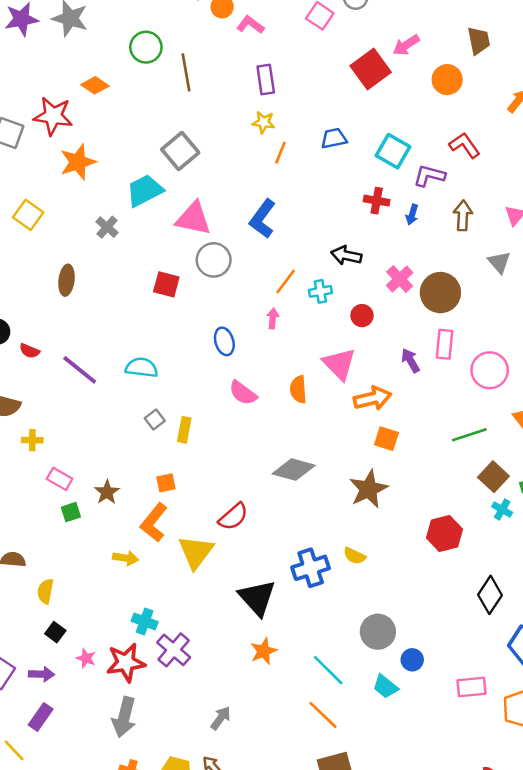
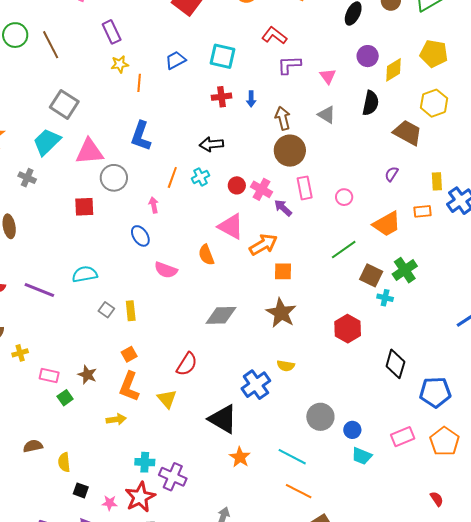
purple L-shape: (429, 176) -> (289, 65), moved
brown arrow: (463, 215) -> (283, 118), moved
pink cross: (400, 279) -> (261, 189), moved
pink arrow: (273, 318) -> (154, 205), moved
pink circle: (490, 370) -> (344, 197), size x0.6
yellow triangle: (196, 552) -> (167, 399), size x0.7
cyan trapezoid: (385, 687) -> (362, 456), moved

